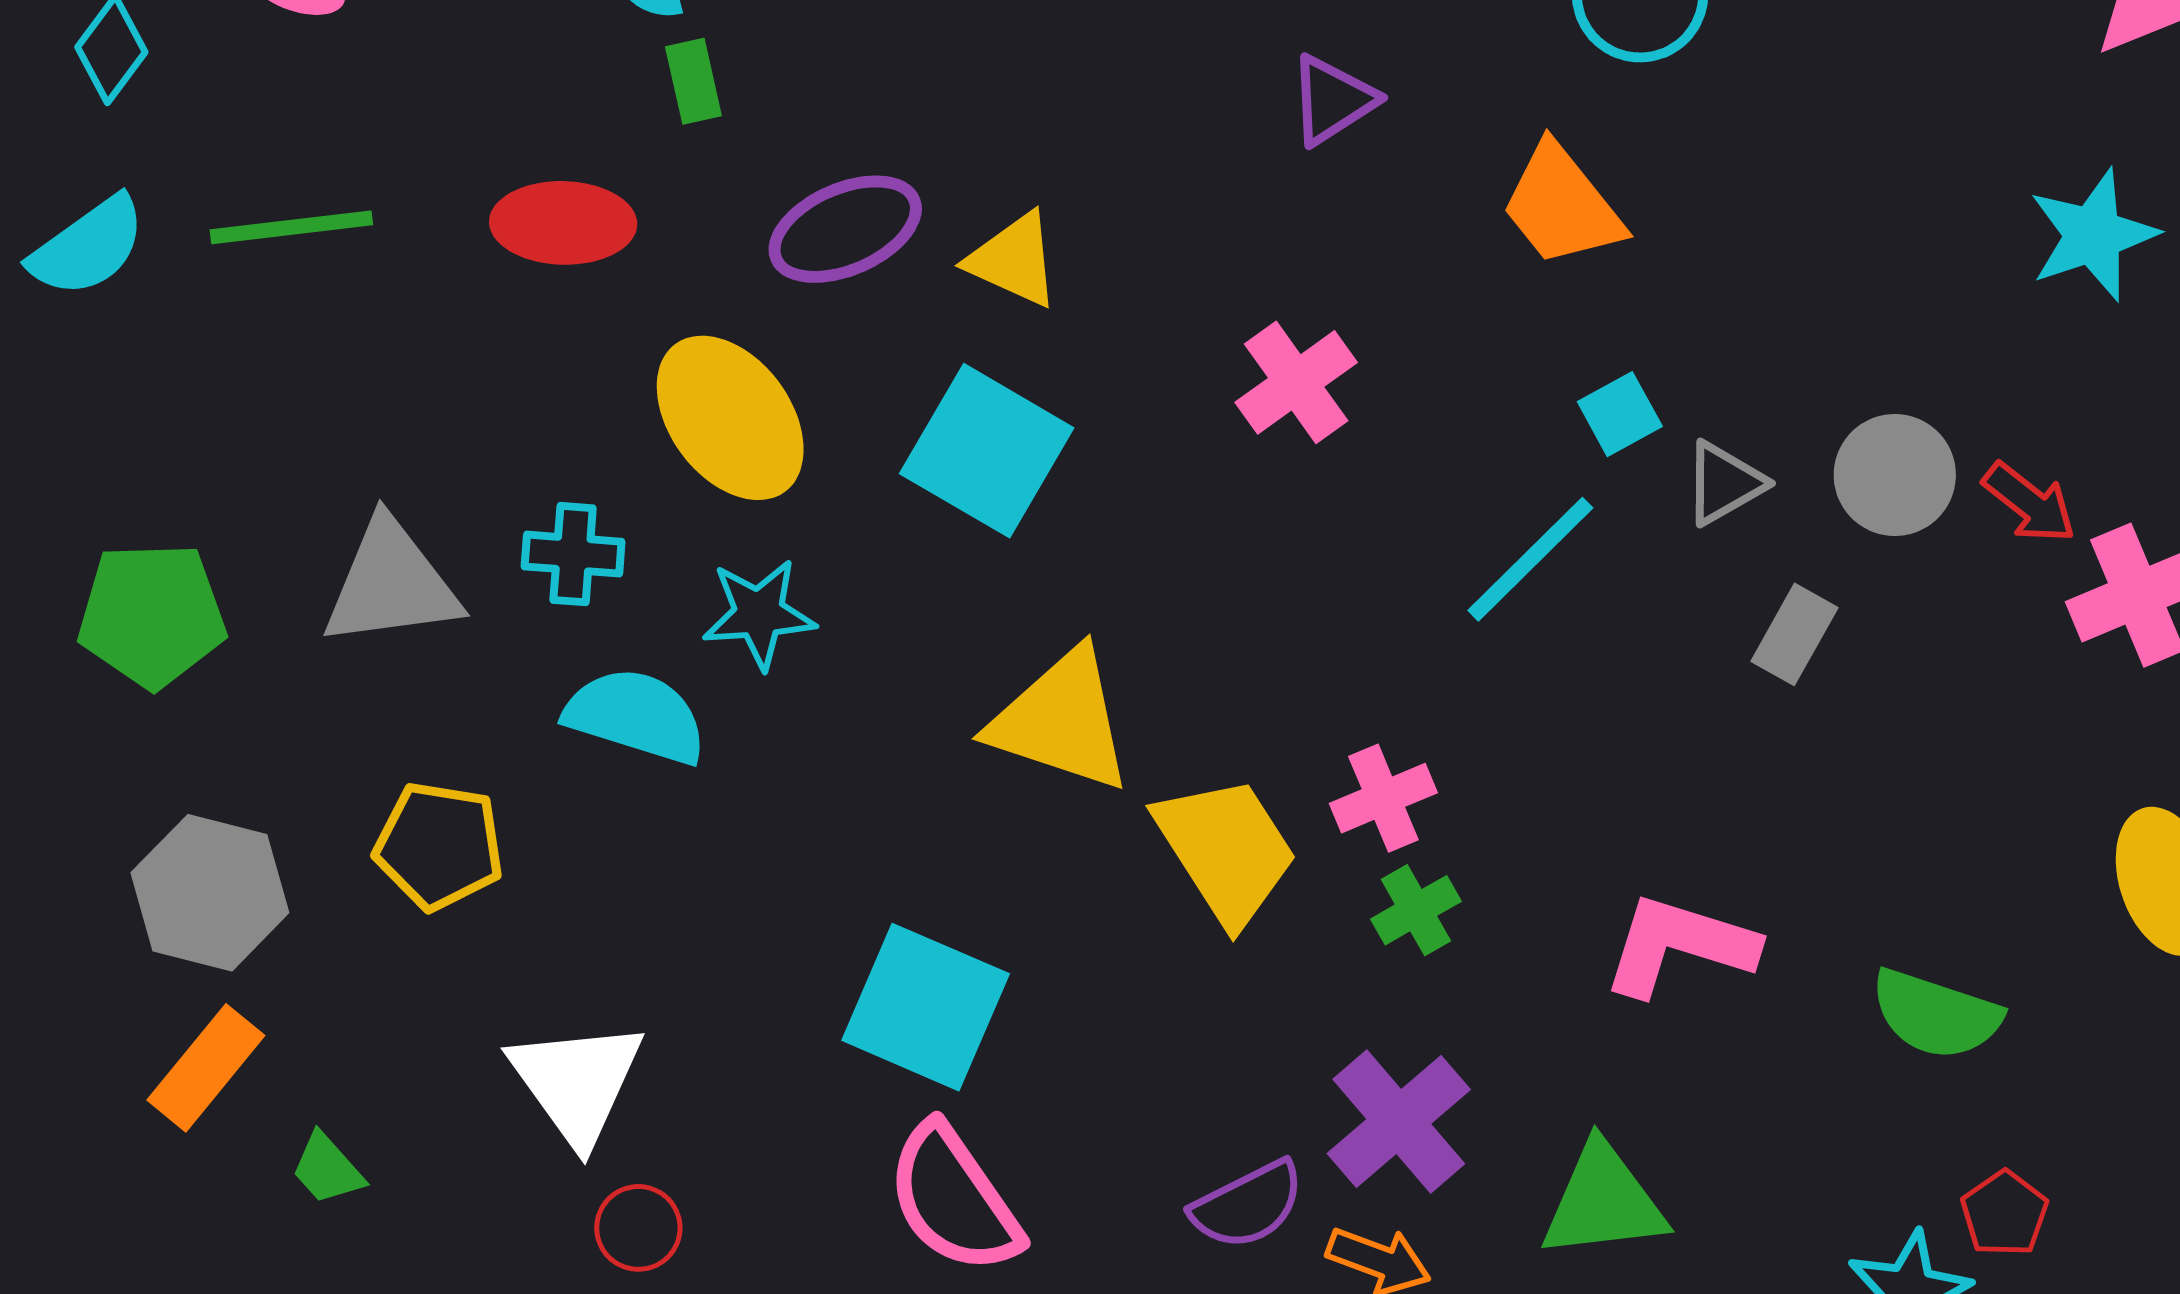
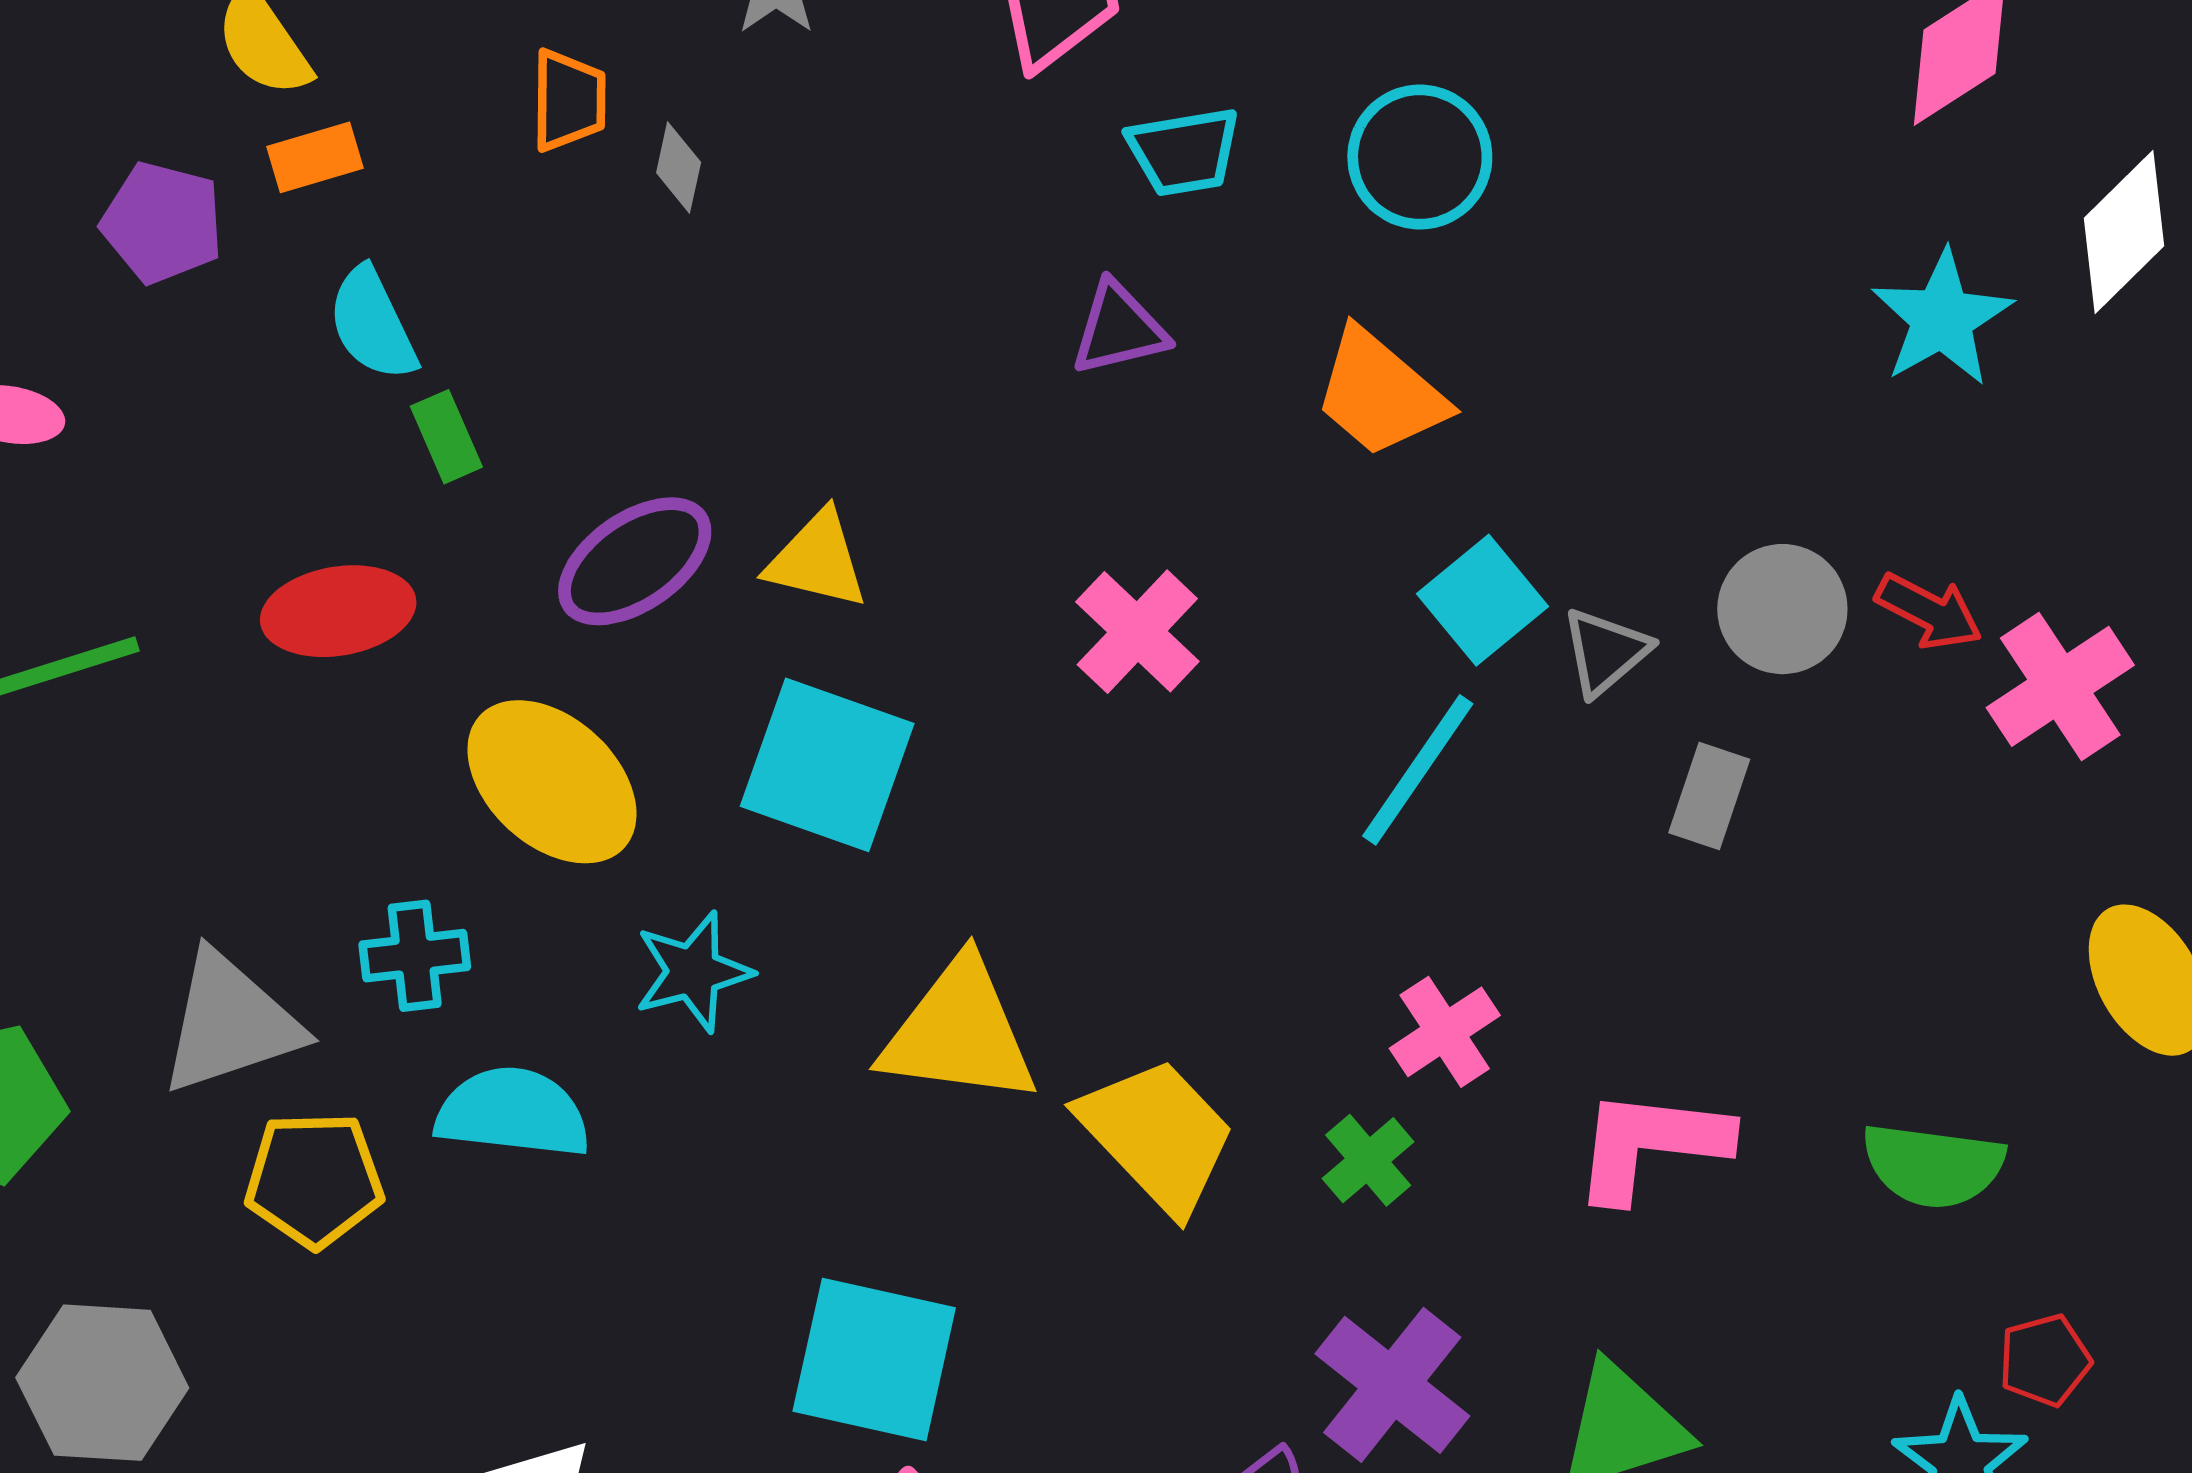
purple triangle: (1332, 100) -> (1119, 329), turned 30
cyan square: (1620, 414) -> (1482, 600), size x1.4
cyan star: (759, 614) -> (693, 972), moved
pink cross: (1383, 798) -> (1445, 1032), moved
yellow pentagon: (439, 846) -> (314, 1180), moved
red pentagon: (2004, 1214) -> (2045, 1360), turned 30

